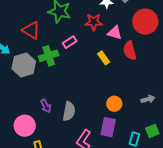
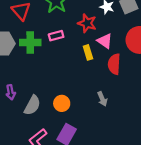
yellow rectangle: (104, 58) -> (88, 52), moved
gray arrow: (148, 99) -> (102, 99), moved, turned 64
orange circle: (114, 104) -> (62, 103), moved

